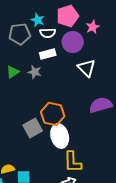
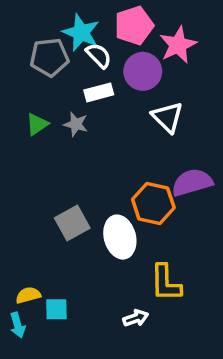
cyan star: (38, 20) -> (81, 33), size x1.5
pink star: (93, 27) -> (178, 45), size x1.5
white semicircle: (48, 33) -> (99, 55), turned -133
orange hexagon: (53, 114) -> (153, 204), moved
yellow L-shape: (73, 162) -> (166, 283), moved

